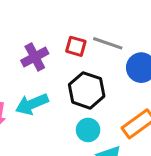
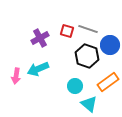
black hexagon: (87, 90) -> (87, 56), moved

